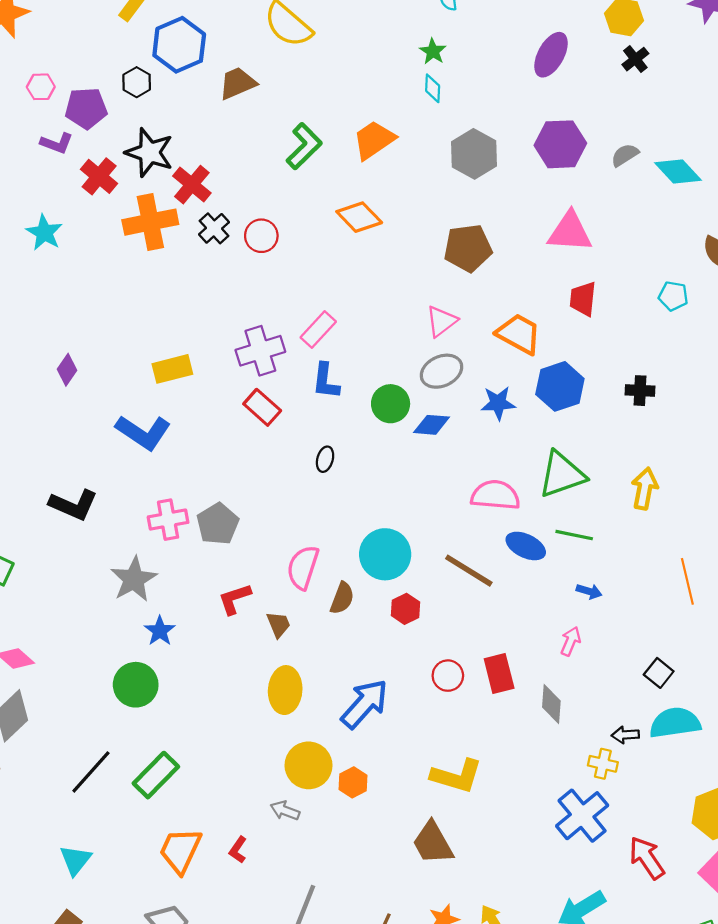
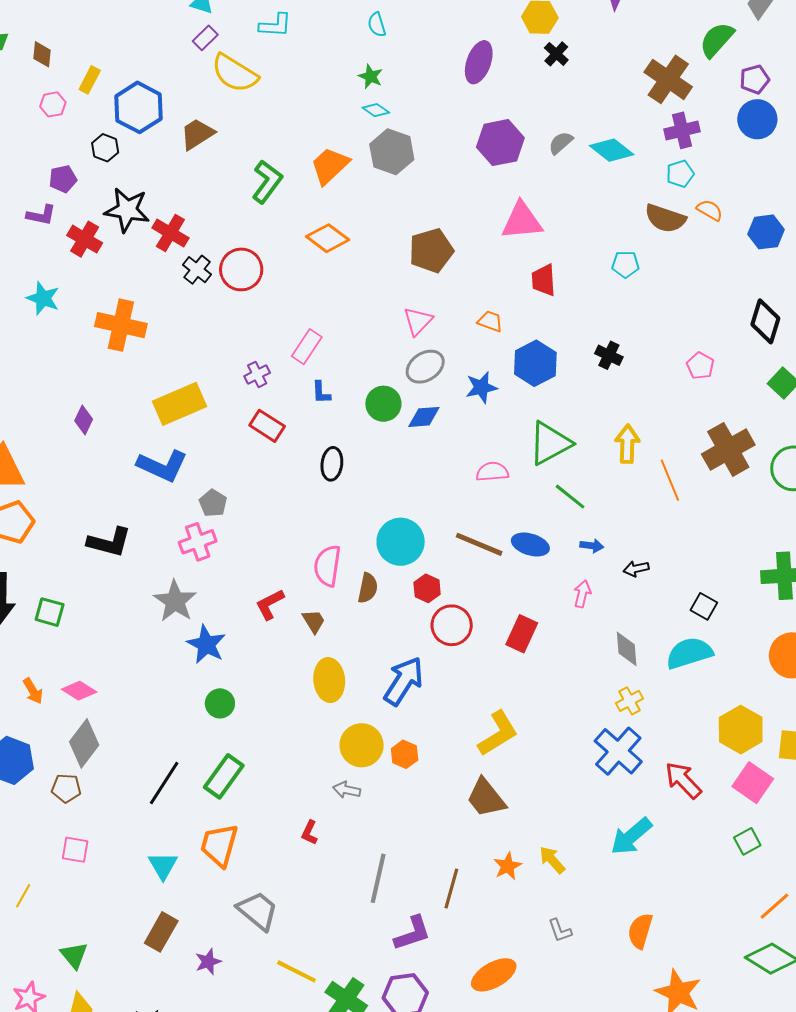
pink hexagon: (41, 87) -> (53, 104), moved
cyan diamond: (433, 88) -> (376, 110), turned -48
purple pentagon: (86, 108) -> (63, 179), size x0.7
gray hexagon: (474, 154) -> (392, 152), moved
orange cross: (150, 222) -> (121, 325), moved, turned 33
red circle: (261, 236) -> (241, 269), size x1.4
orange trapezoid: (519, 334) -> (490, 321), size x0.6
purple cross: (260, 351) -> (257, 374), size x0.6
yellow rectangle: (172, 369) -> (180, 404), size x1.4
blue L-shape: (326, 381) -> (321, 393), size x0.7
black cross: (640, 391) -> (609, 355), turned 32
black ellipse: (325, 459) -> (332, 464), size x1.4
pink semicircle: (495, 495) -> (492, 472), size x0.7
gray pentagon: (218, 524) -> (213, 503), moved, size x0.7
green line: (574, 535) -> (570, 497), turned 36
blue ellipse: (526, 546) -> (530, 545), moved
orange line: (687, 581) -> (670, 480), moved
blue star: (160, 631) -> (206, 644), size x1.4
red rectangle: (499, 673) -> (522, 634), turned 48
black square: (659, 673) -> (704, 606), moved
red circle: (448, 676) -> (452, 625), moved, size x1.4
green circle: (136, 685) -> (220, 703), moved, size x0.7
gray diamond: (551, 704) -> (627, 649), moved
black arrow: (625, 735) -> (636, 569), moved
yellow cross: (603, 764) -> (630, 701), turned -32
yellow L-shape: (457, 776) -> (498, 733), turned -39
orange trapezoid: (180, 850) -> (219, 845), moved

